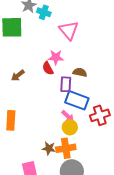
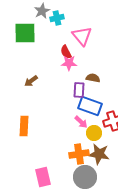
cyan cross: (44, 12) -> (57, 18), turned -32
red semicircle: (48, 68) -> (66, 52), moved
yellow circle: (70, 127) -> (94, 133), moved
brown star: (49, 148) -> (99, 154), moved, size x1.5

